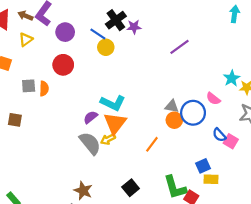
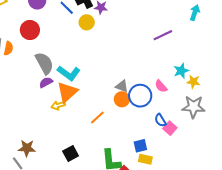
yellow circle: (106, 47) -> (87, 22), moved
purple line: (180, 47) -> (163, 35), moved
gray semicircle: (90, 143) -> (44, 63), moved
brown star: (83, 191) -> (27, 148), turned -30

